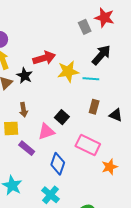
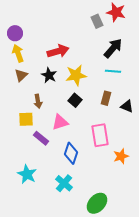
yellow star: (68, 71) -> (76, 75), moved
black star: (25, 76) -> (49, 75), moved
cyan line: (91, 79) -> (113, 71), moved
black square: (62, 117) -> (75, 100), moved
pink rectangle: (88, 145) -> (100, 135), turned 55

